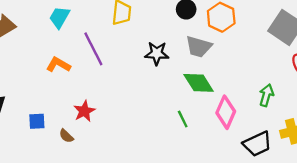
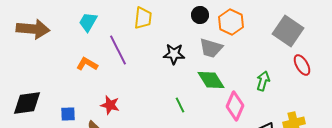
green arrow: (266, 95) -> (263, 81), moved
red star: (84, 111) -> (110, 105), turned -30
green line: (183, 119) -> (180, 105), moved

